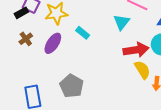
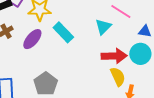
cyan rectangle: (83, 33) -> (63, 32), size x1.5

